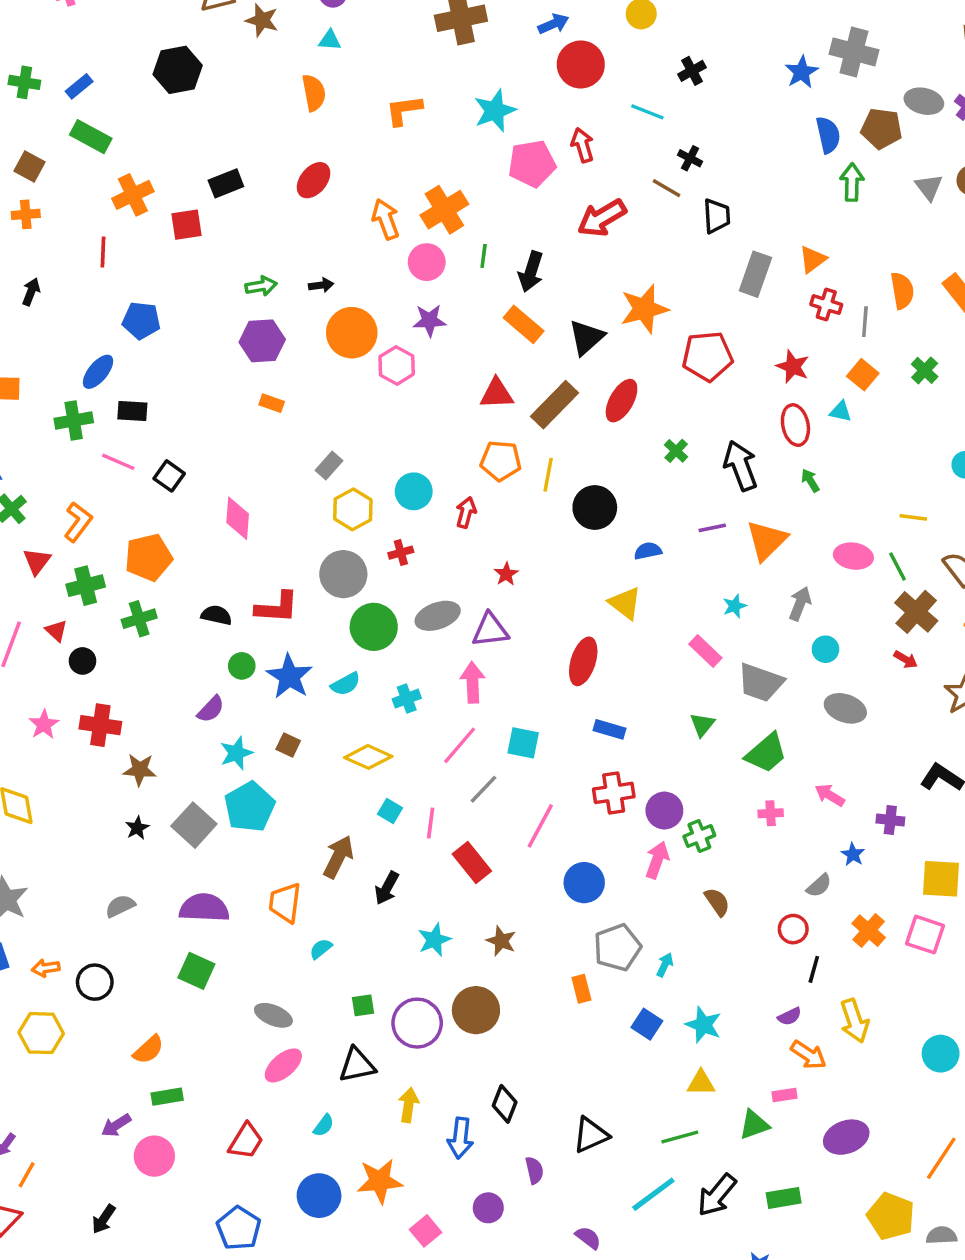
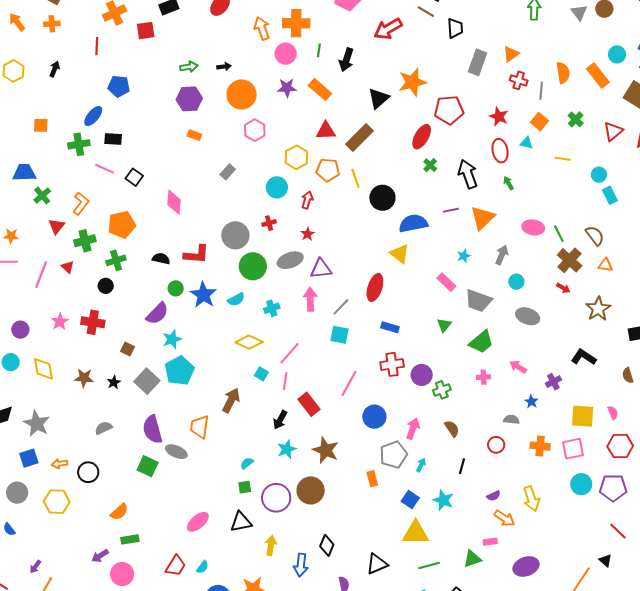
orange cross: (444, 210) -> (296, 23), turned 32
orange rectangle: (524, 324) -> (320, 89), moved
pink hexagon: (397, 365) -> (255, 130), moved
red ellipse: (622, 401) -> (422, 137), moved
yellow line: (548, 475) -> (355, 178), turned -30
yellow hexagon: (353, 509) -> (296, 157), moved
yellow line: (913, 517) -> (563, 159), moved
blue semicircle: (648, 551) -> (413, 223), size x1.8
red star: (506, 574) -> (308, 234), moved
black circle: (82, 661) -> (106, 286), moved
purple semicircle: (211, 709) -> (157, 314), size x1.4
brown square: (288, 745) -> (128, 349), moved
pink line: (460, 745) -> (289, 353), moved
brown star: (140, 770) -> (84, 378), moved
gray line: (484, 789) -> (341, 307), moved
purple cross: (890, 820) -> (553, 382), turned -35
pink arrow: (657, 860) -> (413, 429), moved
gray semicircle: (819, 886) -> (511, 420), turned -133
black arrow: (387, 888) -> (280, 420), moved
purple semicircle: (204, 908) -> (152, 429), turned -108
orange cross: (869, 931) -> (540, 446), turned -36
pink square: (925, 935) -> (573, 449), turned -30
brown star: (501, 941) -> (326, 450), size x1.5
cyan semicircle: (321, 949) -> (247, 463), moved
black line: (814, 969) -> (462, 466), moved
gray ellipse: (273, 1015) -> (176, 452), moved
cyan circle: (941, 1054) -> (581, 484), moved
yellow triangle: (701, 1083) -> (416, 533), moved, size x1.6
cyan semicircle: (324, 1125) -> (203, 567), moved

